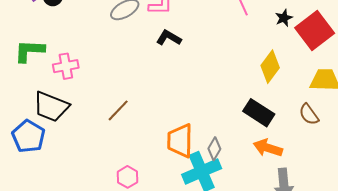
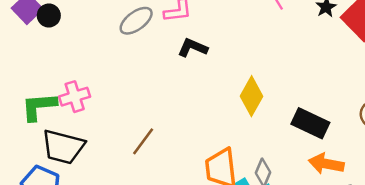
green L-shape: (29, 51) -> (39, 106), moved
yellow diamond: (270, 67) -> (252, 96), moved

